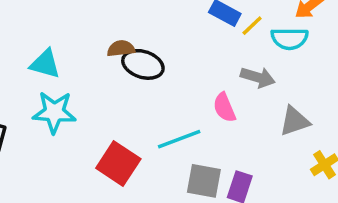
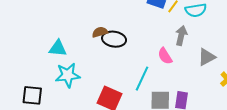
gray arrow: (258, 77) -> (181, 36), turned -84
cyan line: (179, 139) -> (142, 79), turned -35

